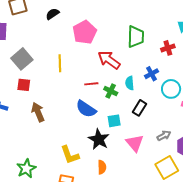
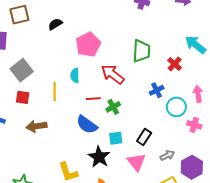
red cross: (168, 48) -> (175, 64), turned -32
yellow line: (60, 63) -> (55, 92), moved
cyan semicircle: (130, 83) -> (75, 76), moved
green cross: (111, 91) -> (113, 107), turned 32
black rectangle: (139, 108) -> (144, 137), moved
brown arrow: (38, 112) -> (37, 126), turned -78

